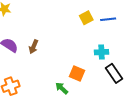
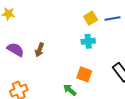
cyan cross: (101, 52) -> (88, 41), moved

